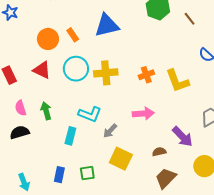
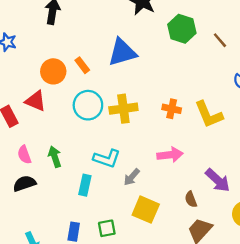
red triangle: (42, 70) -> (35, 101), moved
orange cross: (146, 75) -> (172, 109), turned 35
brown semicircle: (159, 152) -> (191, 199), turned -96

